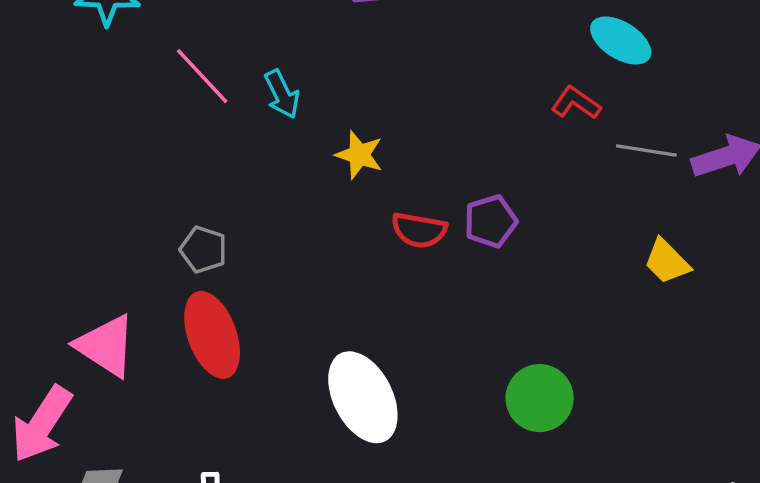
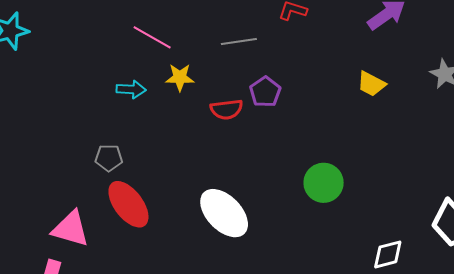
pink line: (202, 76) -> (152, 37), moved
cyan arrow: (282, 94) -> (131, 89), moved, turned -44
gray line: (646, 151) -> (239, 41), moved

